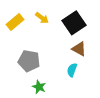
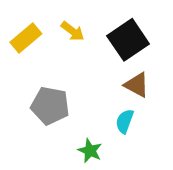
green star: (39, 87) -> (90, 151), moved

